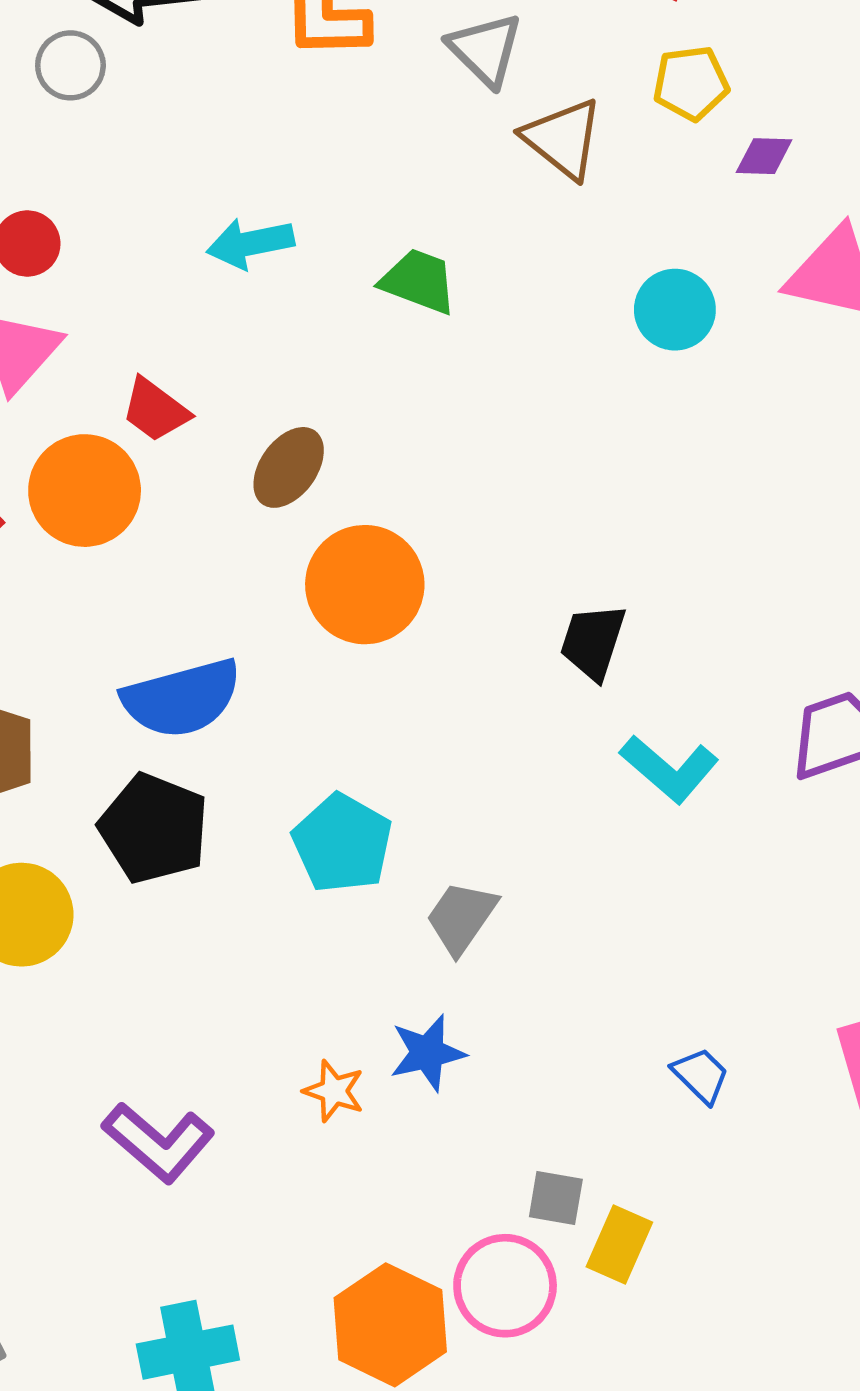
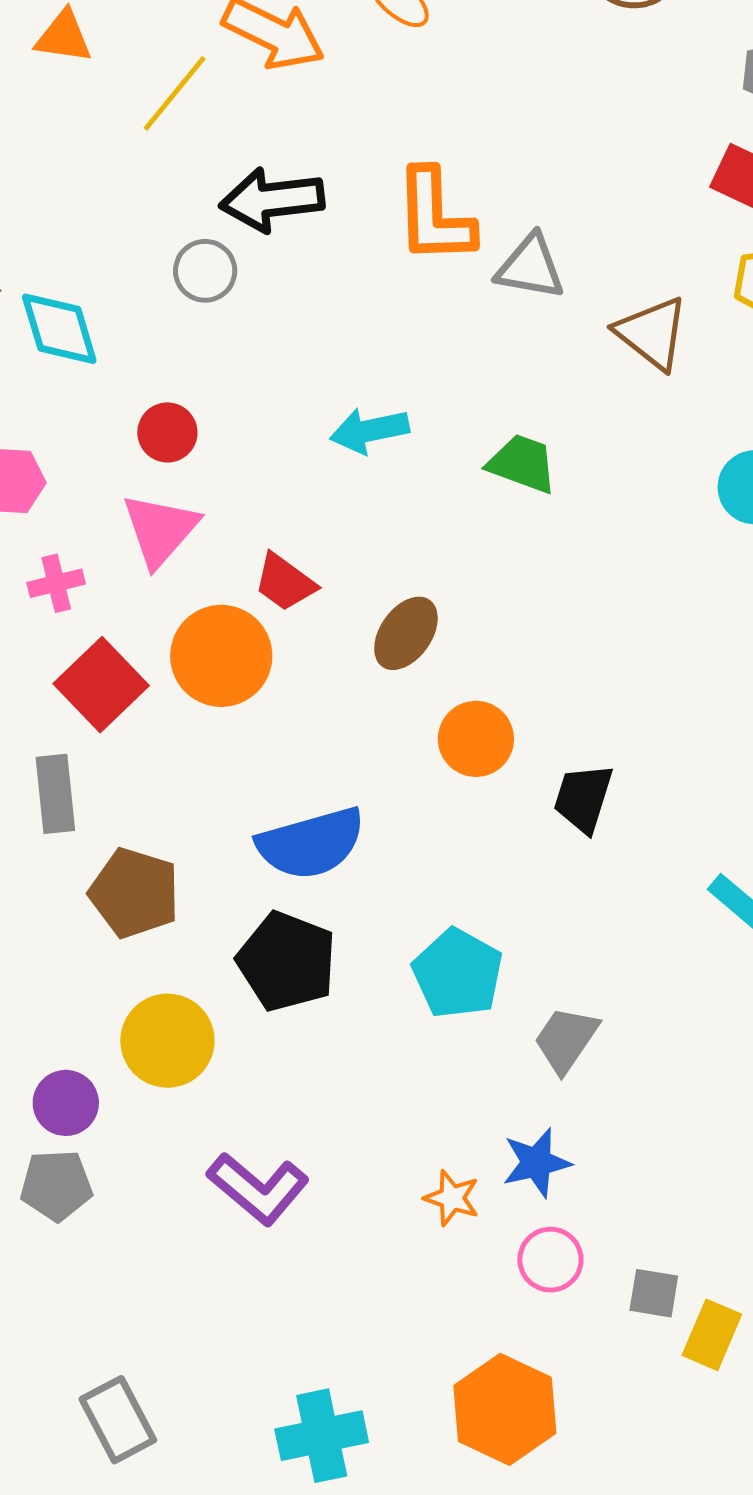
gray triangle: (485, 50) -> (530, 267), moved, turned -34
orange circle: (365, 585) -> (476, 739), size x0.7
black trapezoid: (593, 642) -> (583, 798), moved
purple L-shape: (158, 1142) -> (258, 1188), moved
pink circle: (505, 1286) -> (550, 1260), moved, size x0.7

